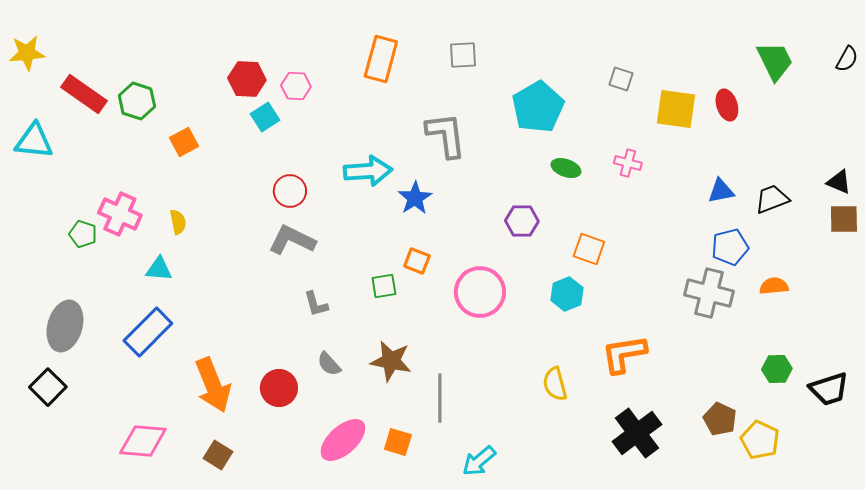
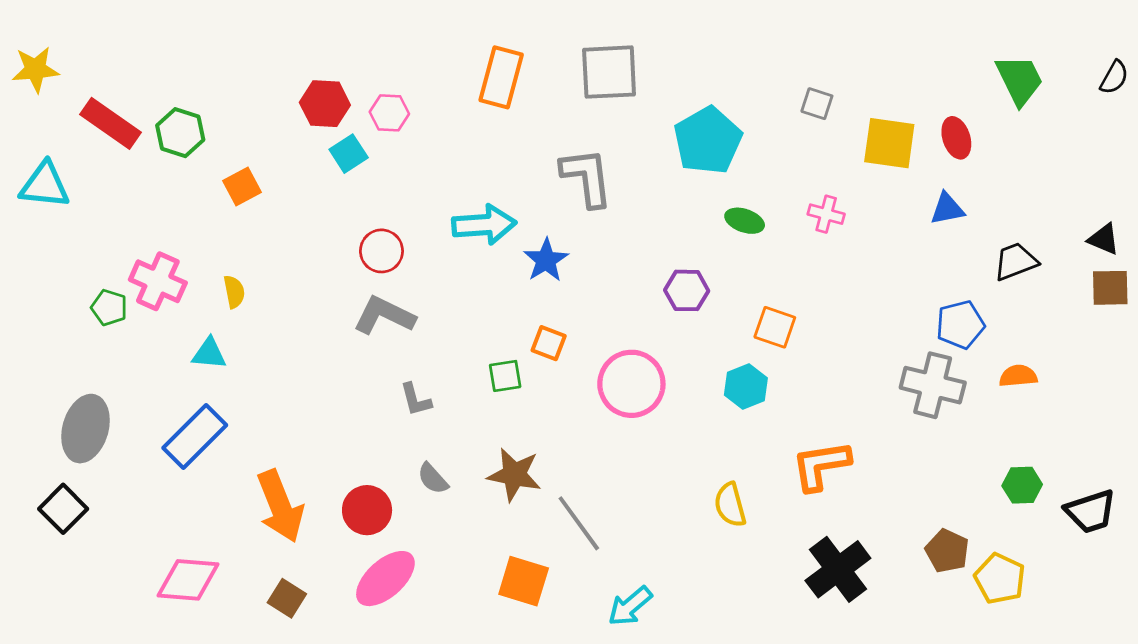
gray square: (463, 55) -> (609, 72), size x1.6
blue triangle: (721, 191) -> (947, 209), moved
gray line: (440, 398) -> (579, 523), turned -36
pink ellipse: (343, 440) -> (385, 579), moved
orange square: (398, 442) -> (524, 581), size x1.4

